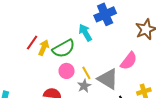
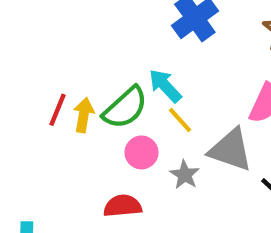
cyan arrow: (85, 33) -> (165, 86), moved
yellow line: (86, 73) -> (180, 120), moved

